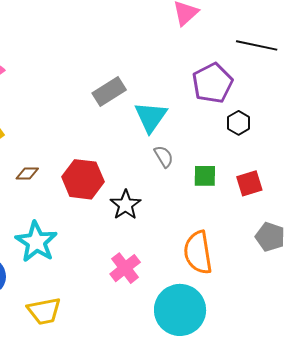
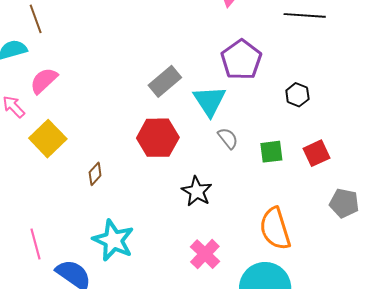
purple pentagon: (212, 83) -> (241, 60), moved
brown diamond: (27, 174) -> (95, 174), turned -40
red hexagon: (83, 179) -> (158, 138), moved

